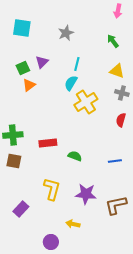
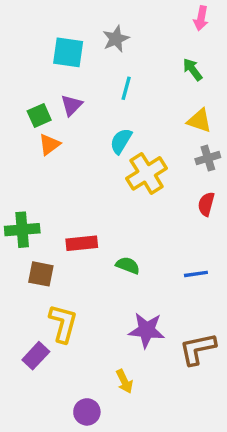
cyan square: (22, 28) -> (68, 52), moved
gray star: (66, 33) -> (116, 39), moved
cyan line: (77, 64) -> (126, 88), moved
gray cross: (122, 93) -> (208, 158), turned -32
brown square: (14, 161) -> (41, 274), moved
yellow L-shape: (52, 189) -> (63, 323), moved
yellow arrow: (73, 224) -> (124, 381), turned -128

